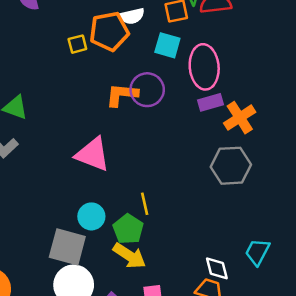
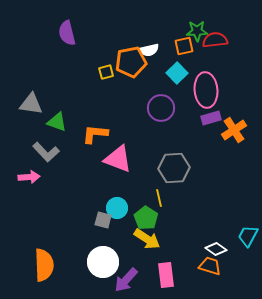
cyan square: (167, 45) -> (177, 73), turned 30
orange L-shape: (122, 95) -> (95, 134), moved
gray hexagon: (231, 166) -> (174, 168), moved
gray square: (67, 247) -> (103, 220), moved, size x0.6
white diamond: (217, 268) -> (216, 249), turned -40

